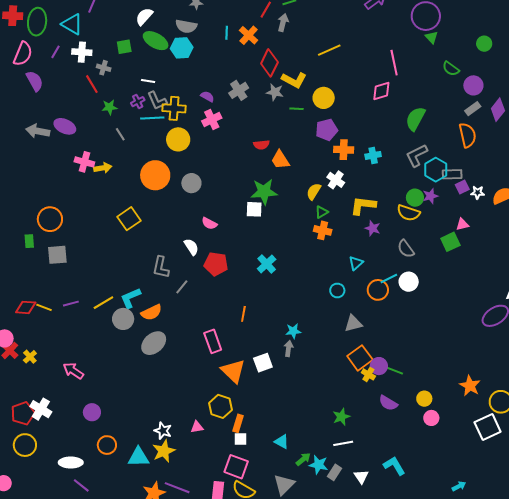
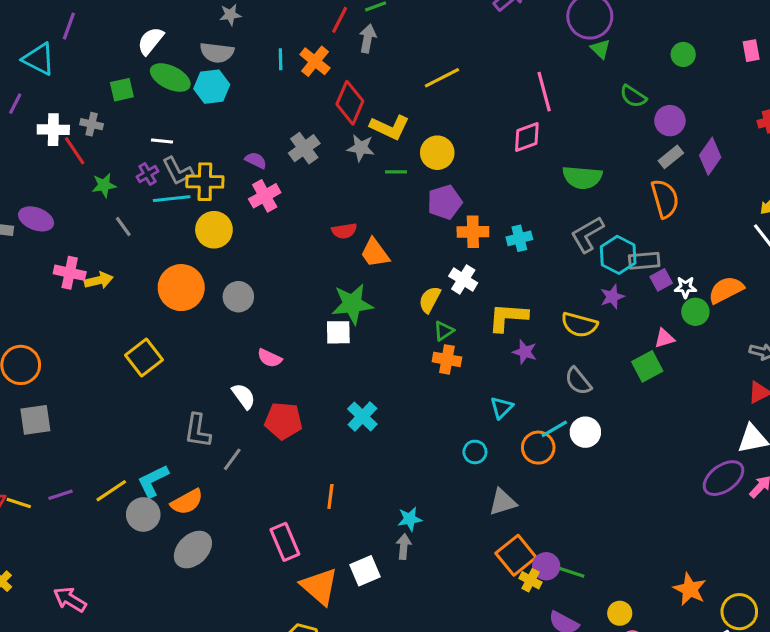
white cross: (82, 52) -> (53, 130), moved
green semicircle: (415, 119) -> (582, 177), turned -110
green circle: (415, 198) -> (695, 312), moved

